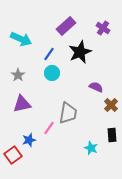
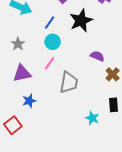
pink line: (49, 128) -> (50, 63), moved
blue star: (29, 140) -> (29, 101), moved

